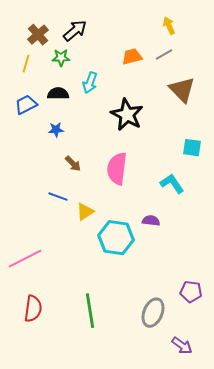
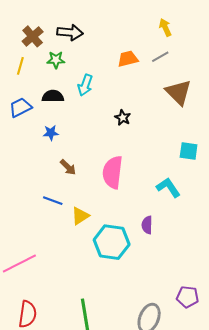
black arrow: (75, 31) -> (70, 32), turned 45
black star: (127, 115) -> (123, 118), size x0.5
purple semicircle: (151, 221) -> (147, 225), turned -96

